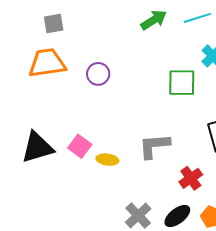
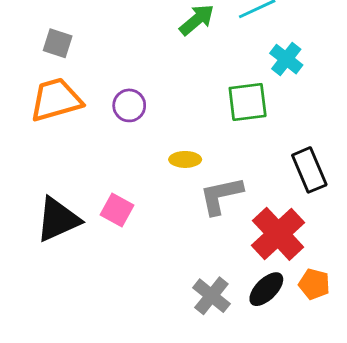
gray square: (54, 23) -> (58, 43), turned 35
yellow ellipse: (107, 160) -> (185, 159), moved
red cross: (191, 178) -> (278, 234), size x1.6

